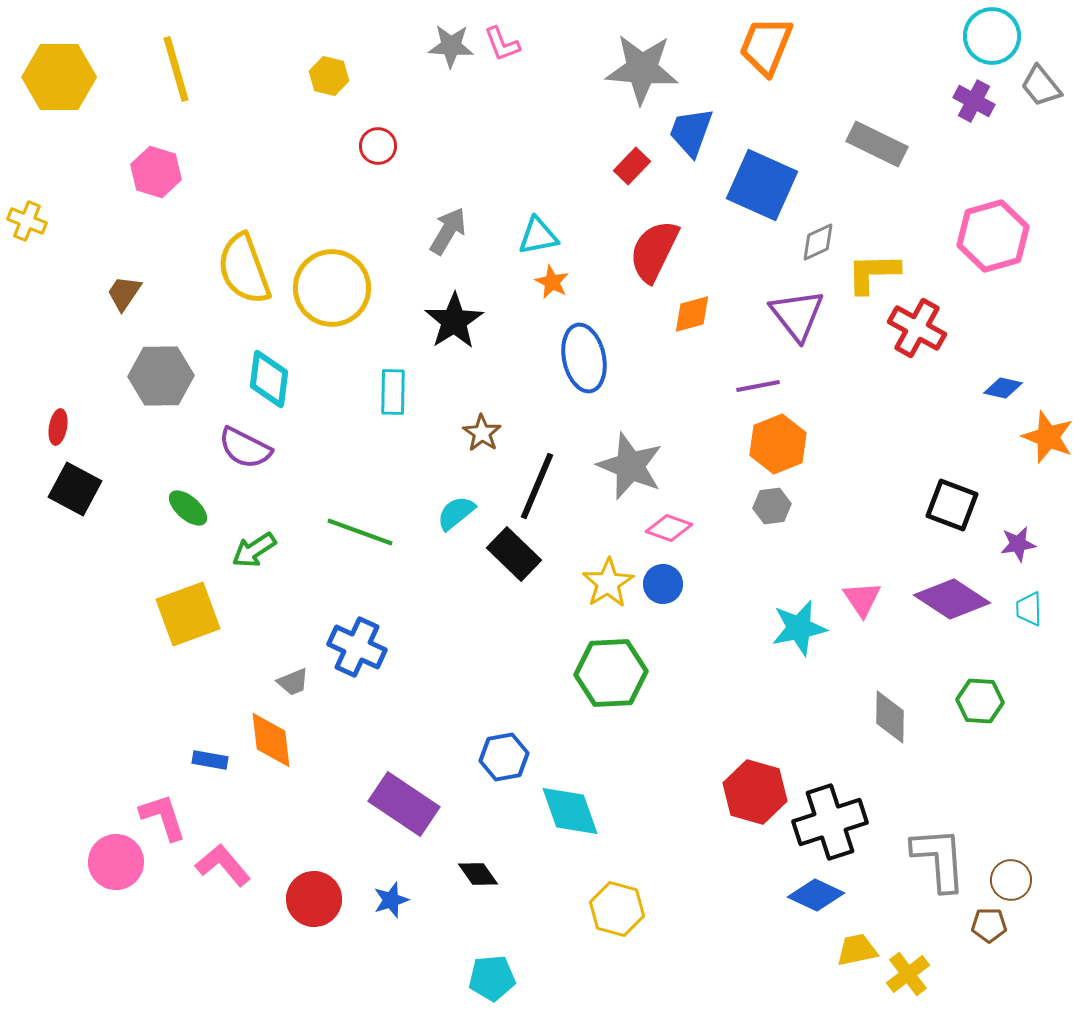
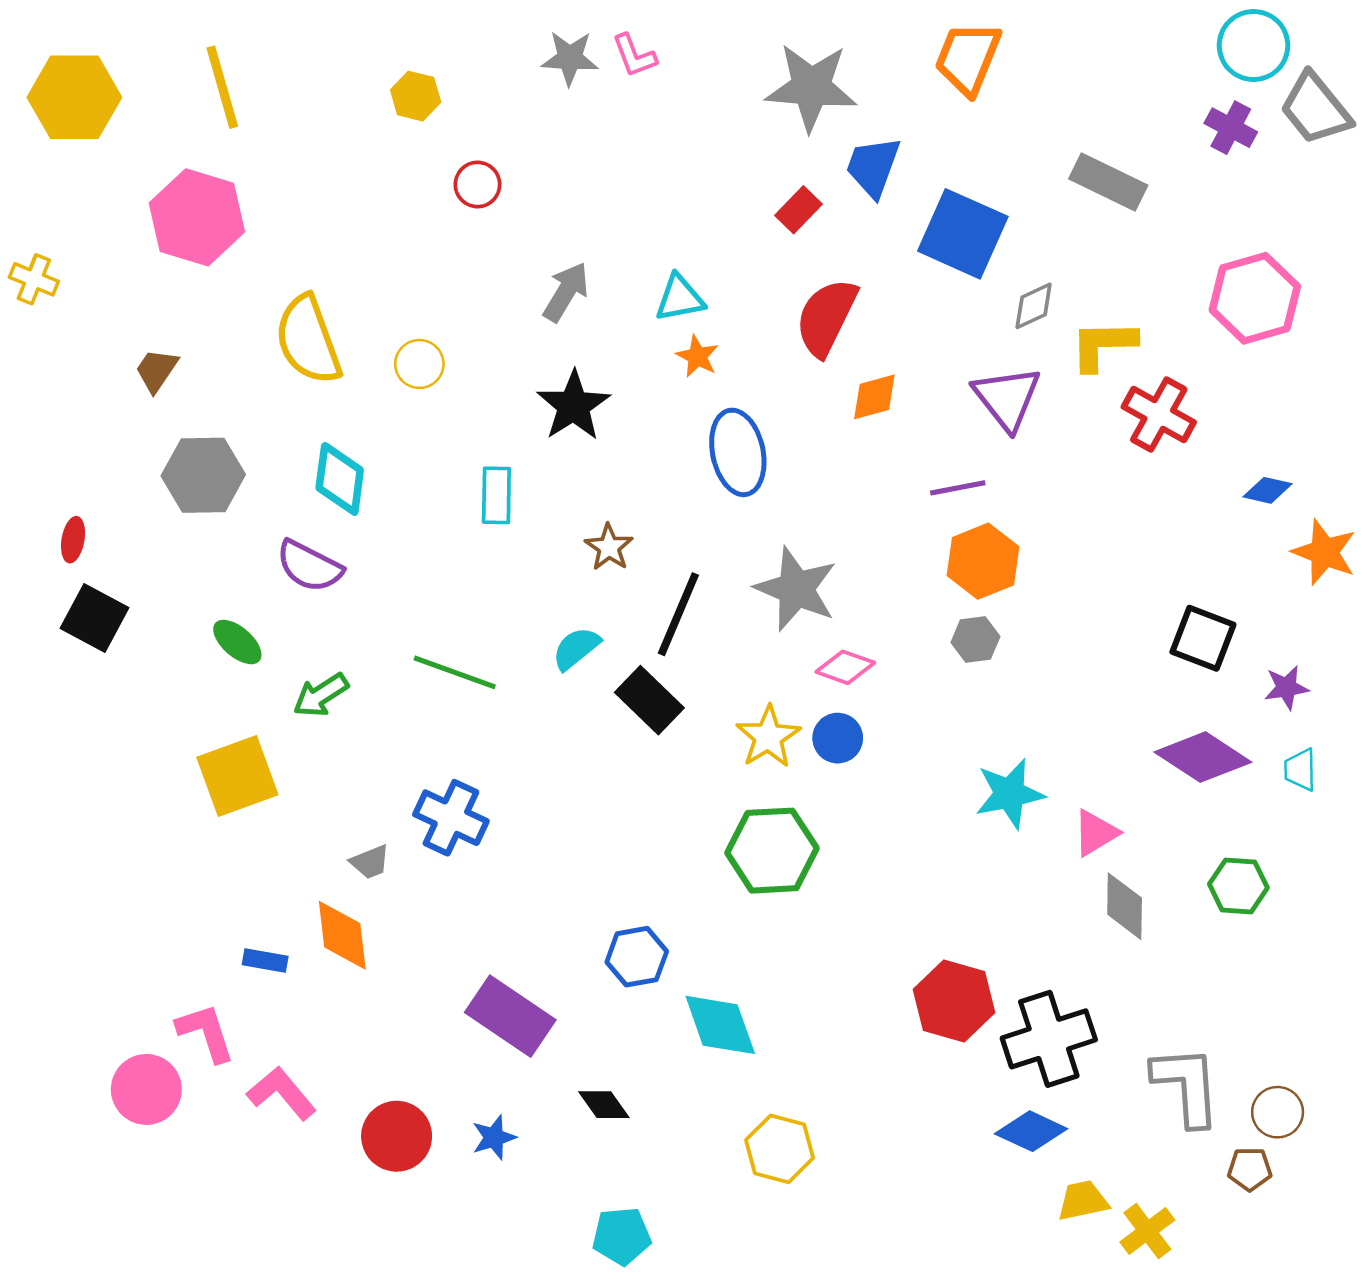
gray trapezoid: (1041, 86) -> (1315, 109), size x1.4
pink hexagon: (156, 172) -> (197, 217), size x1.5
yellow circle: (332, 288) -> (419, 364), size x0.5
pink triangle: (862, 599) -> (1096, 833), moved, turned 33

